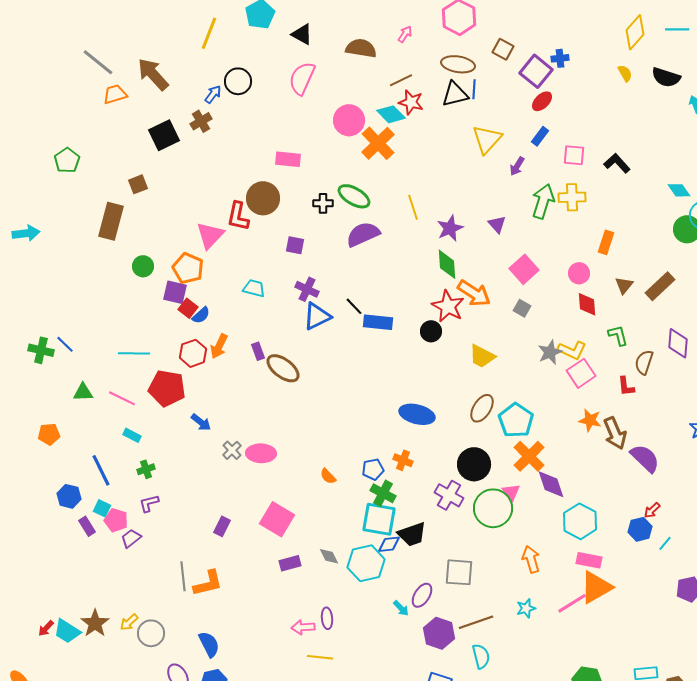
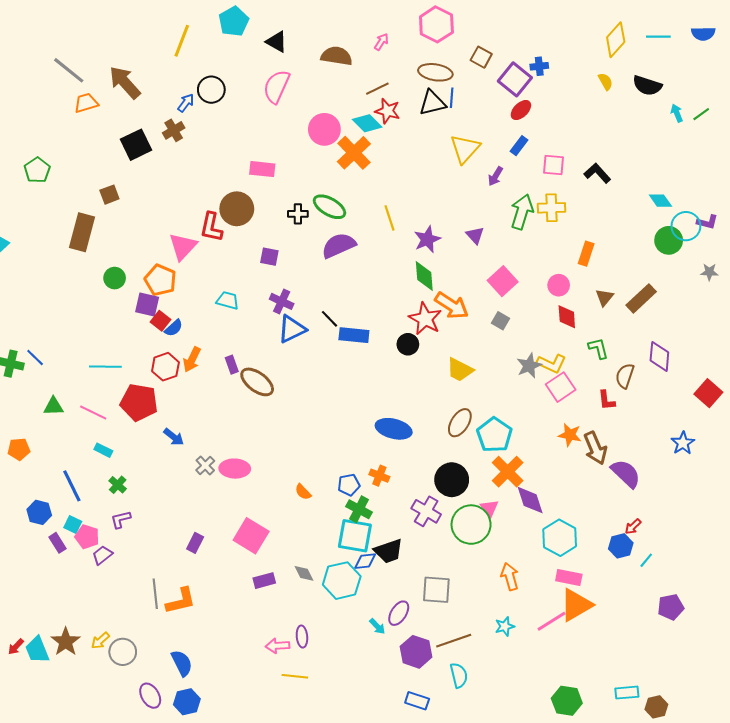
green cross: (146, 469) -> (118, 485), turned -30
cyan trapezoid: (67, 631) -> (37, 650), turned 36

